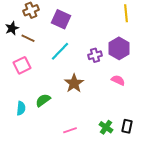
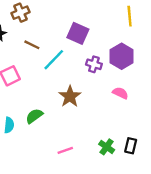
purple square: (61, 19) -> (78, 33), moved
brown line: (28, 38) -> (32, 45), moved
purple cross: (95, 55) -> (94, 64), turned 32

